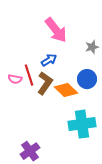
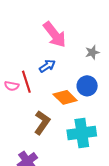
brown L-shape: (45, 83) -> (42, 123), moved

